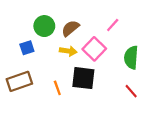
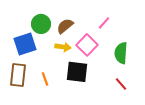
blue square: (27, 48) -> (25, 44), size x1.6
brown rectangle: (19, 81) -> (18, 75), turned -65
orange line: (57, 88) -> (45, 79), moved

